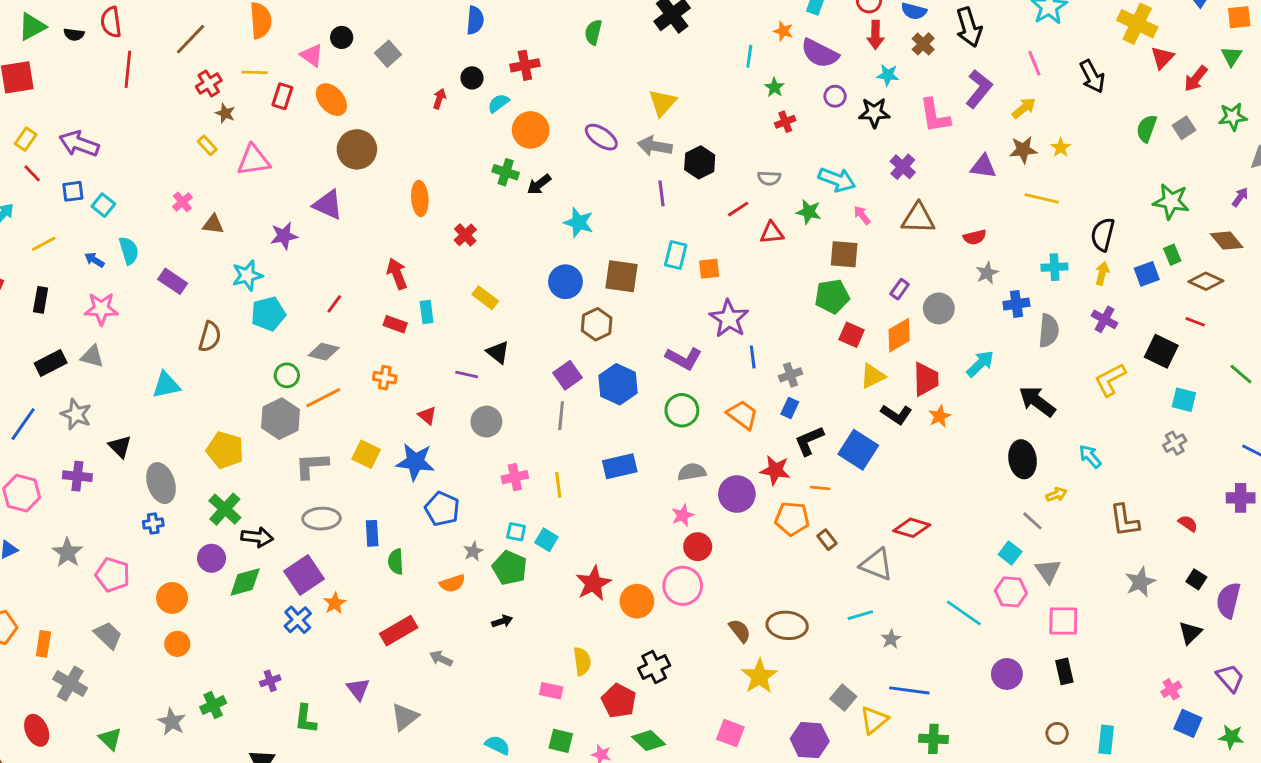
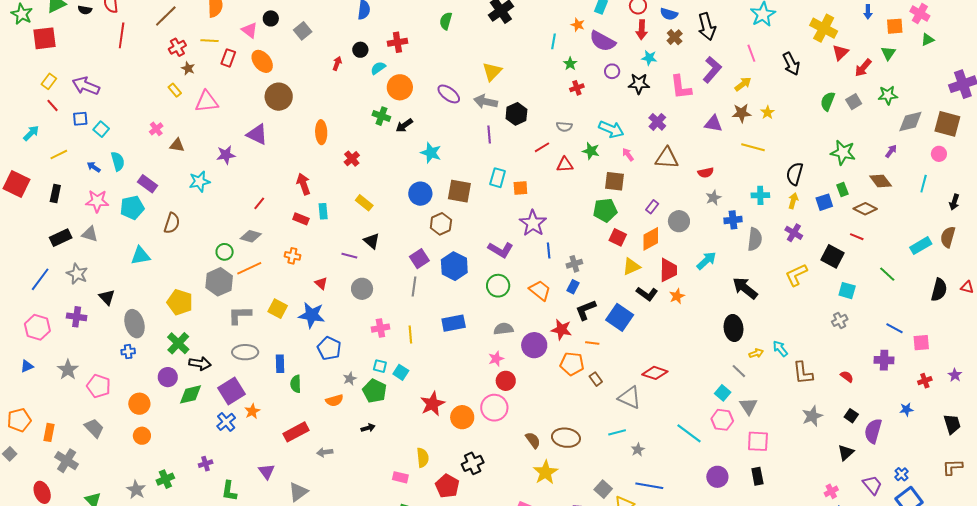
cyan pentagon: (268, 314) -> (132, 208), moved
cyan arrow: (1090, 456) -> (780, 349), moved
gray arrow: (441, 659) -> (325, 452), turned -35

